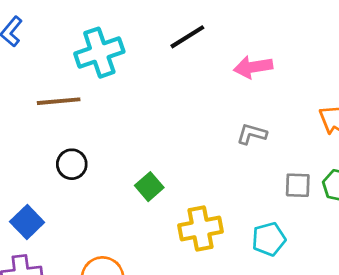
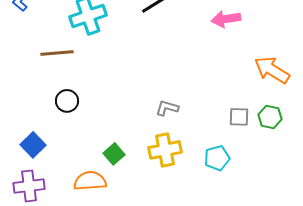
pink arrow: (253, 67) -> (226, 19), moved
gray L-shape: (252, 134) -> (167, 108), moved
green square: (149, 187) -> (114, 154), moved

